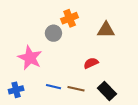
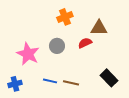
gray circle: (53, 33) -> (57, 46), moved
red semicircle: (91, 63) -> (85, 43), moved
black rectangle: (107, 91) -> (109, 78), moved

